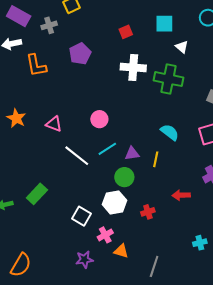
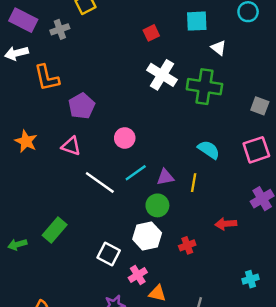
purple pentagon: (80, 54) -> (82, 106), moved
white cross: (133, 67) -> (162, 75), turned 30

